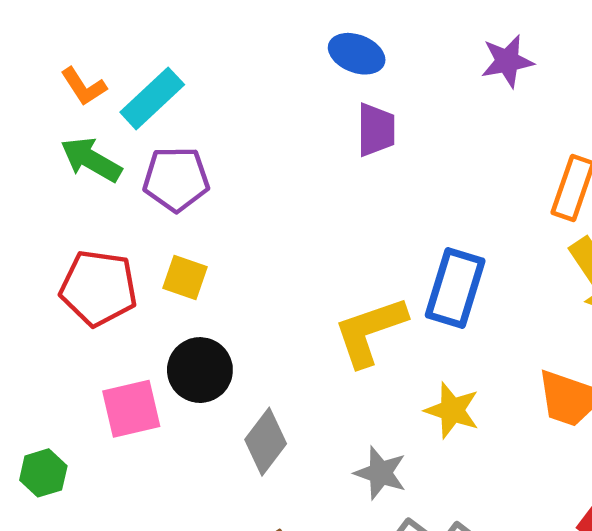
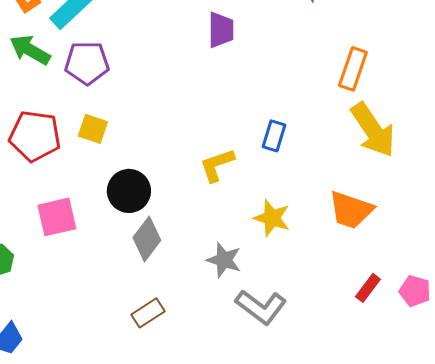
blue rectangle: (455, 288) -> (274, 136), size x0.6
yellow L-shape: (370, 331) -> (217, 165), size x0.7
black circle: (200, 370) -> (129, 191), moved

